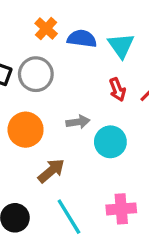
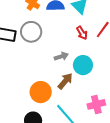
orange circle: (26, 130) -> (41, 92), moved
brown arrow: (51, 171) -> (65, 81), moved

